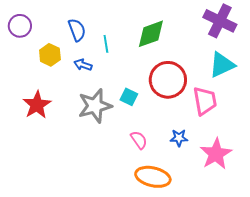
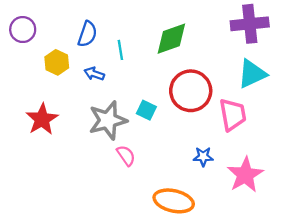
purple cross: (220, 21) -> (250, 24), turned -32
blue semicircle: (77, 30) -> (87, 34), turned 40
pink semicircle: (139, 140) -> (126, 156), moved

